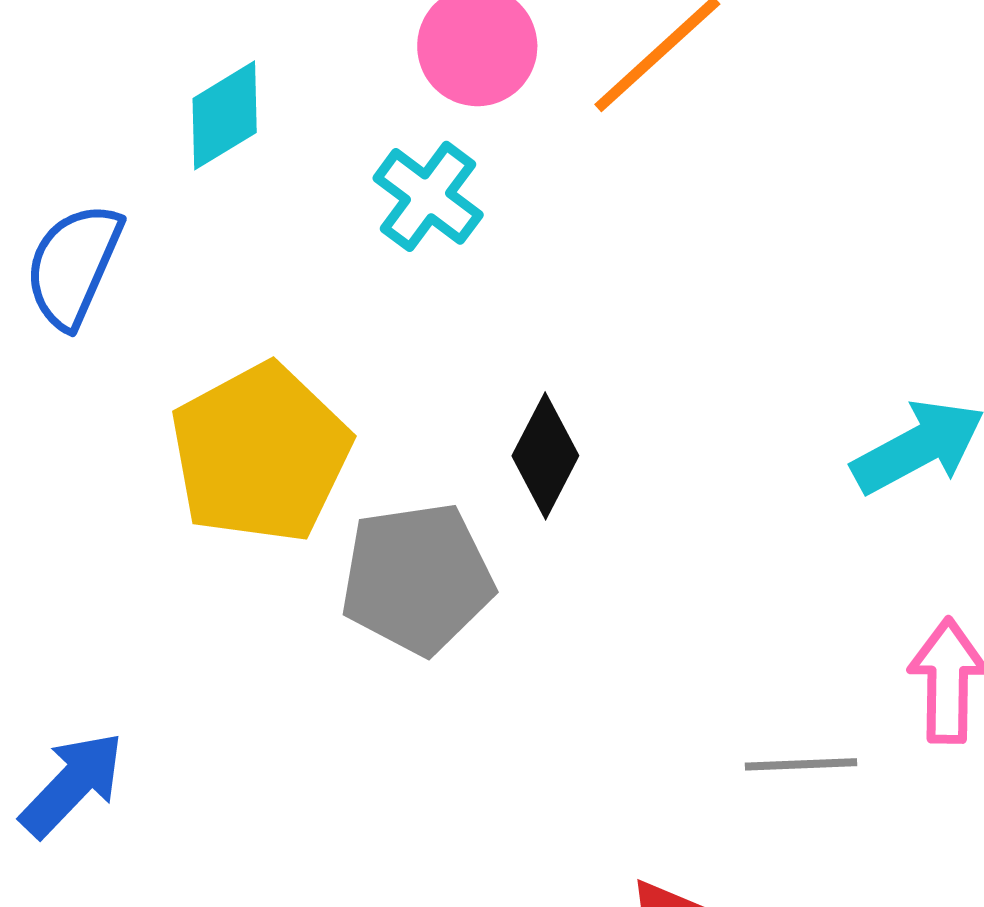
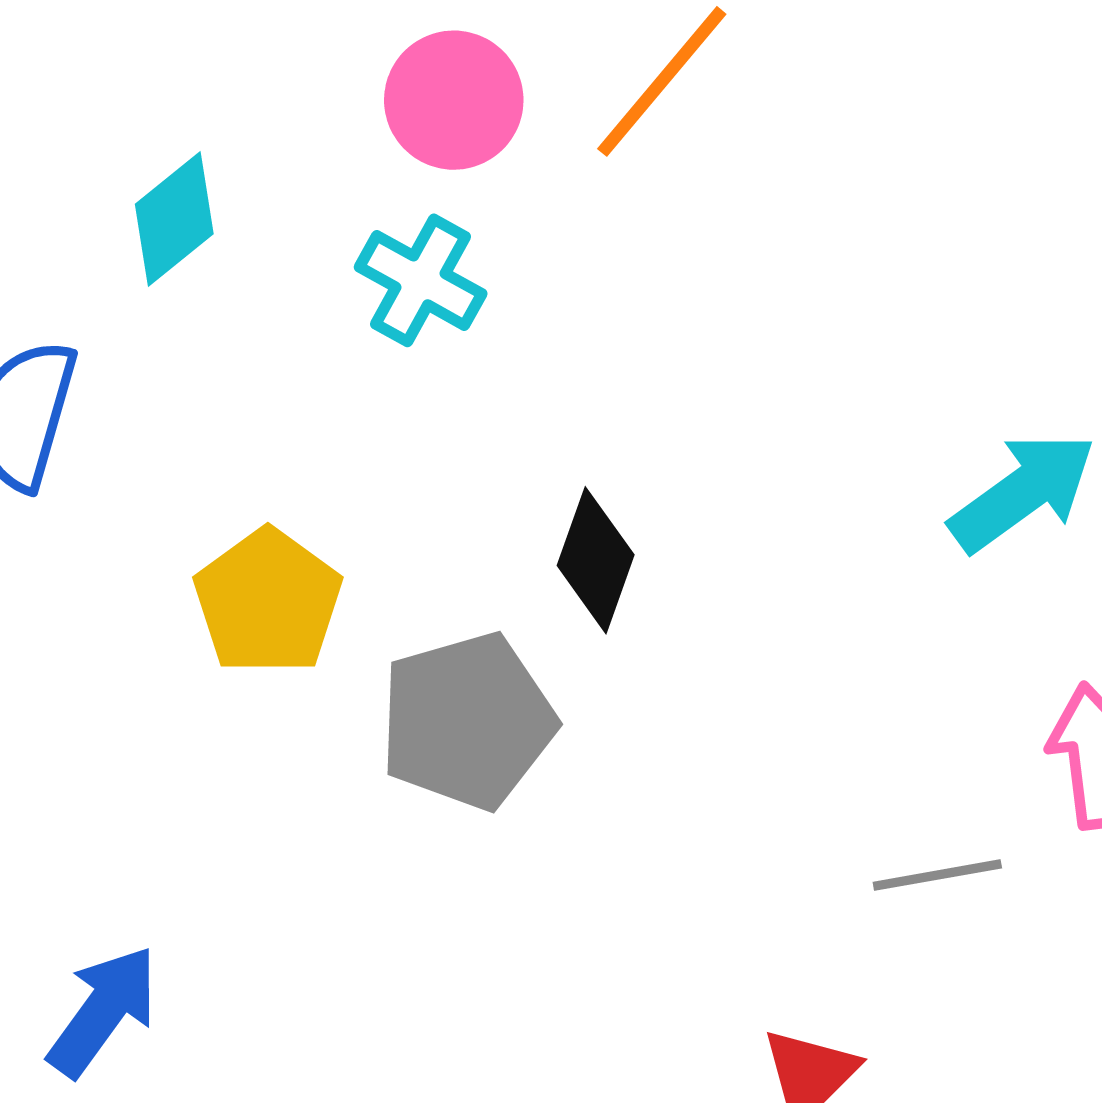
yellow pentagon: (260, 453) -> (268, 602), size x0.7

